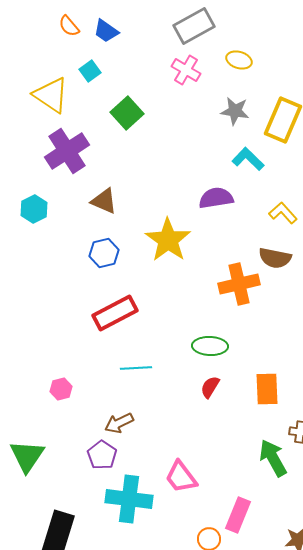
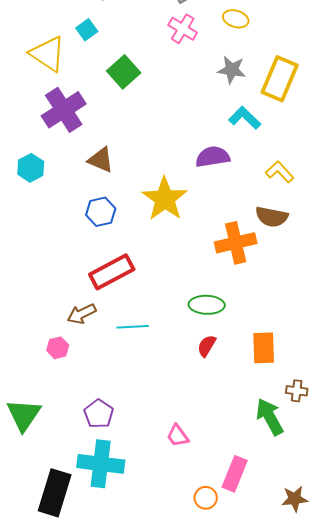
brown arrow: (119, 423) -> (82, 314), moved
pink trapezoid: (181, 477) -> (178, 436), size x0.7
cyan cross: (129, 499) -> (101, 464), moved

